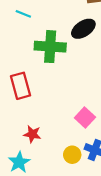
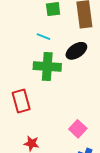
cyan line: (23, 14) -> (44, 37), moved

